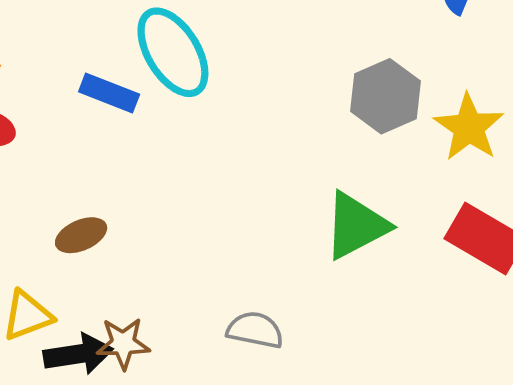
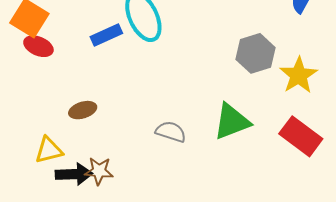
blue rectangle: (109, 93) -> (106, 35), turned -52
gray semicircle: (255, 330) -> (171, 132), moved

